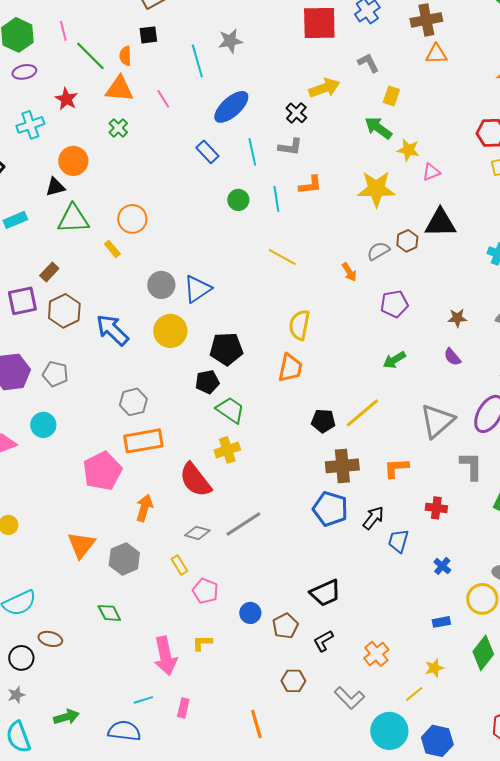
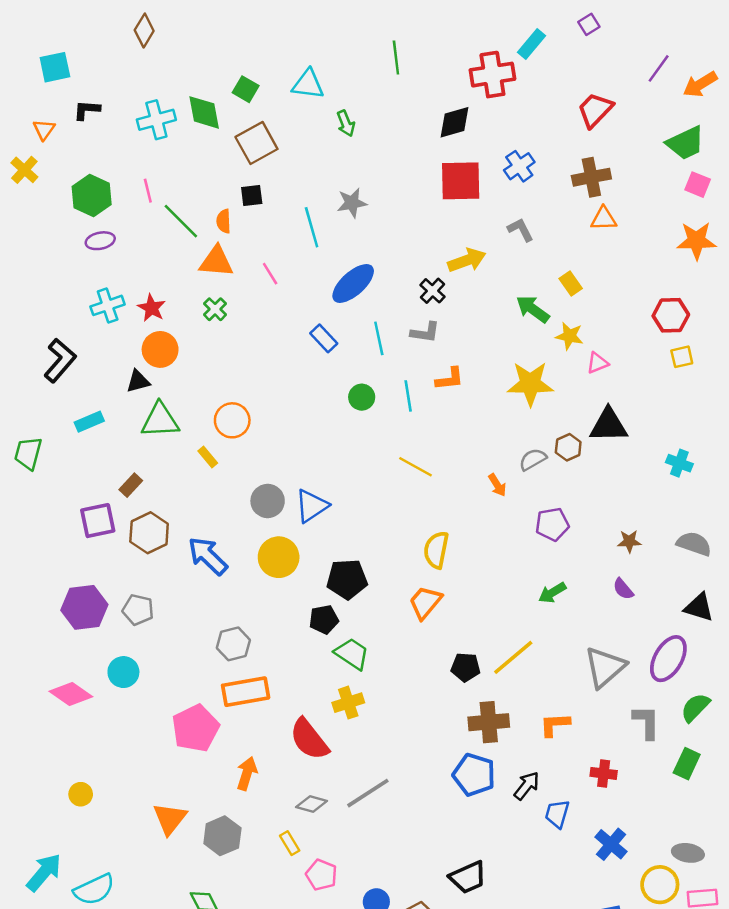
yellow rectangle: (391, 96) -> (571, 283), moved, turned -54
red star: (66, 99) -> (152, 308), moved
orange trapezoid: (290, 368) -> (425, 602), turned -152
blue cross: (442, 566) -> (611, 844), size x1.5

